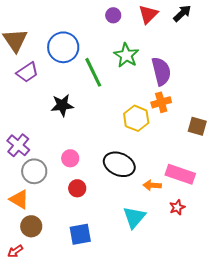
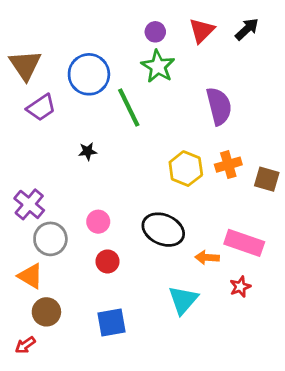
green star: (126, 55) -> (158, 66), moved
orange cross: (161, 102) -> (228, 165), moved
black star: (62, 105) -> (88, 151), size x0.6

